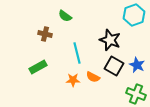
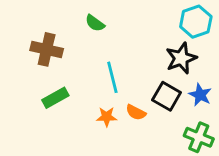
brown cross: (45, 34) -> (47, 49), moved, size x1.5
black star: (110, 40) -> (181, 58), moved, turned 30

